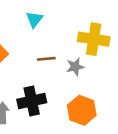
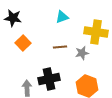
cyan triangle: (34, 19) -> (62, 17), moved, turned 32

